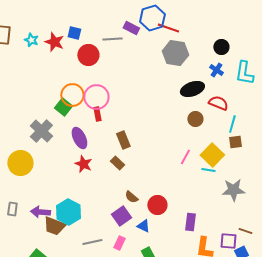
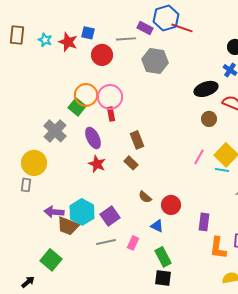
gray hexagon: (175, 53) -> (155, 61), moved
gray rectangle: (12, 209) -> (26, 185), moved
purple square: (121, 216) -> (110, 216), moved

